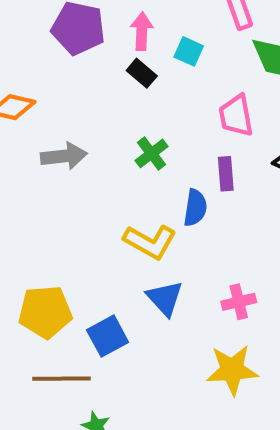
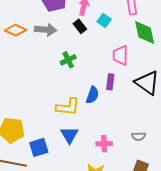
green cross: (152, 153) -> (68, 60), moved
gray arrow: (64, 156) -> (46, 30), moved
yellow L-shape: (150, 242) -> (68, 107), turned -35

